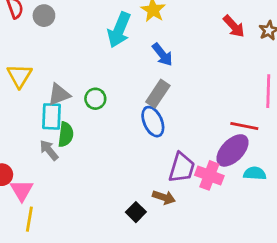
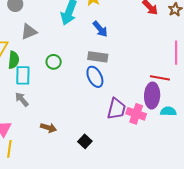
gray triangle: (59, 94) -> (29, 32), moved
gray rectangle: (158, 94) -> (98, 57), turned 66
green semicircle: (66, 134) -> (14, 60), moved
purple ellipse: (233, 150) -> (152, 96), turned -40
brown arrow: (164, 197) -> (48, 128), moved

